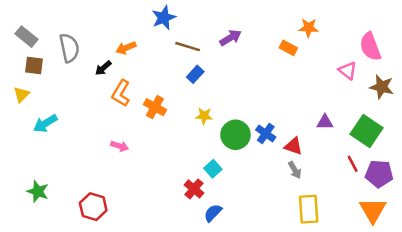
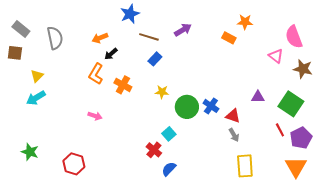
brown square: (34, 65) -> (15, 53), moved
black arrow: (103, 68) -> (111, 54), moved
yellow triangle: (21, 94) -> (37, 76), moved
purple pentagon: (379, 174) -> (301, 138), turned -30

